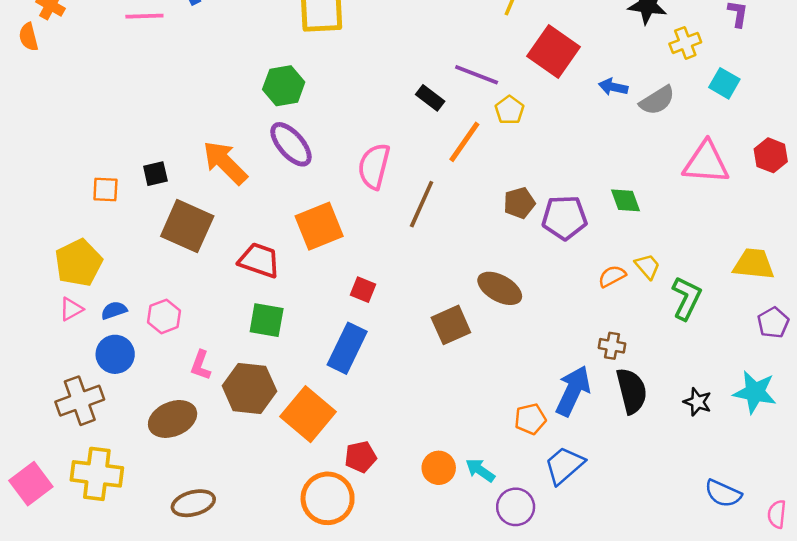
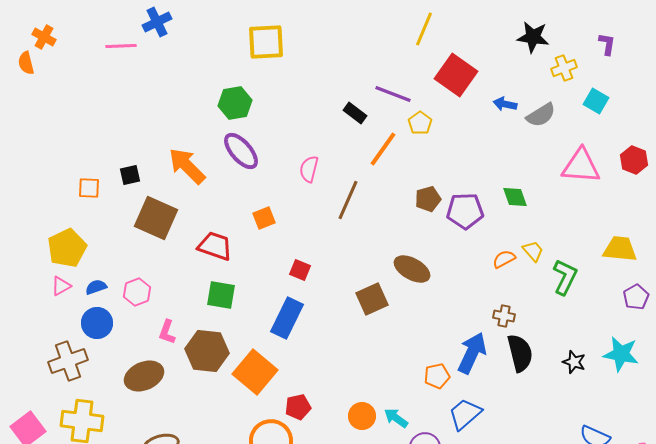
pink semicircle: (374, 166) -> (309, 169), size x0.7
orange square: (319, 226) -> (264, 218), size x0.6

